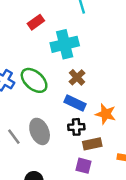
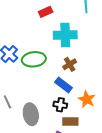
green ellipse: (34, 80) -> (34, 59), turned -60
gray ellipse: (40, 131) -> (31, 114), moved

